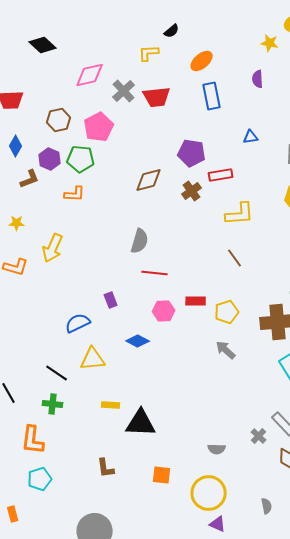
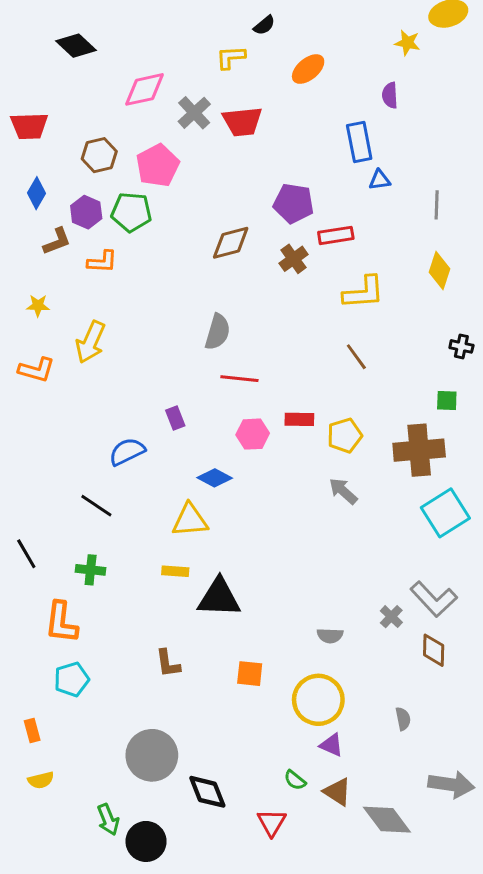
blue rectangle: (212, 96) -> (359, 142), moved
orange L-shape: (75, 194) -> (102, 262), moved
yellow triangle: (93, 359) -> (190, 520), moved
black line: (57, 373) -> (96, 506), moved

